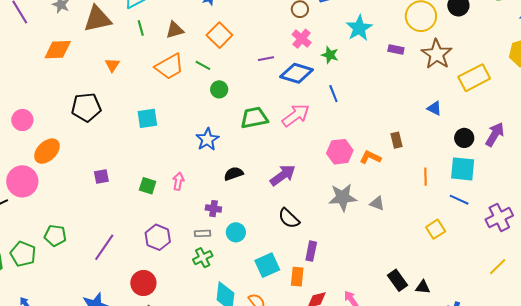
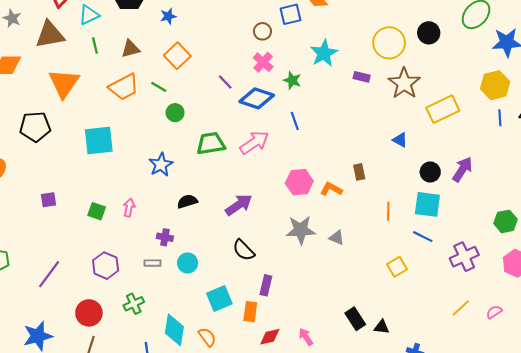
purple line: (266, 59) -> (225, 82), turned 56
orange triangle: (112, 65) -> (64, 83), size x2.0
cyan square: (147, 118) -> (99, 140), size x1.4
green cross: (203, 258) -> (134, 304), moved

